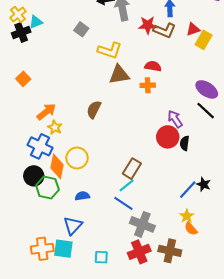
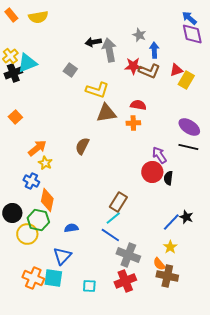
cyan triangle: (36, 22) -> (27, 63), size x1.5
black line: (206, 111) -> (188, 147), turned -30
blue cross: (40, 146) -> (31, 181), size x0.7
yellow circle: (77, 158) -> (27, 234), moved
black circle: (34, 176) -> (12, 213), moved
orange semicircle: (191, 229) -> (159, 264), moved
orange cross: (42, 249) -> (33, 278), turned 30
brown cross: (170, 251) -> (167, 276), moved

